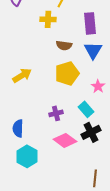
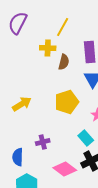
brown semicircle: (64, 45) -> (64, 62), moved, turned -84
purple cross: (56, 113) -> (43, 142), moved

